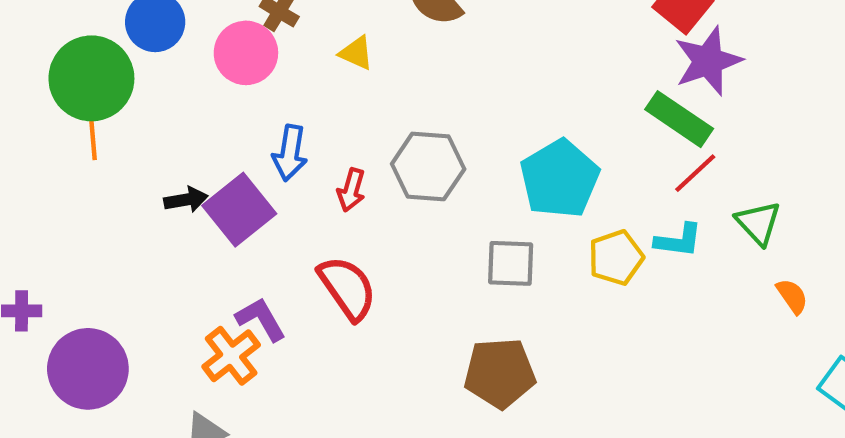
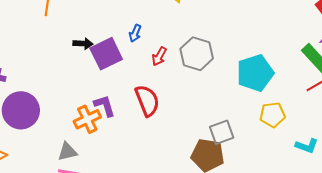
blue arrow: (290, 153) -> (135, 33), size x0.7
cyan L-shape: (678, 240) -> (307, 146), moved
gray square: (511, 263) -> (222, 132), moved, turned -35

